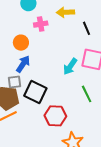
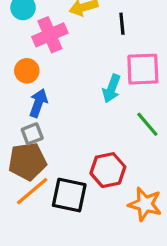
pink cross: (41, 24) -> (50, 35), size x1.5
black line: (86, 28) -> (122, 24), turned 32
black square: (35, 92) -> (69, 195), moved

